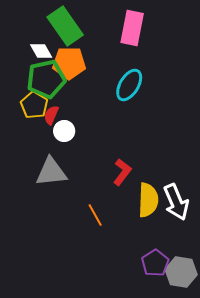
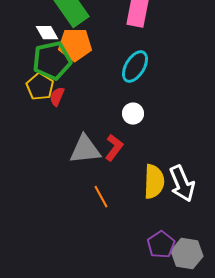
white circle: (64, 131) -> (133, 114), moved
gray triangle: (51, 172) -> (85, 150), moved
red L-shape: (122, 172) -> (114, 148), moved

